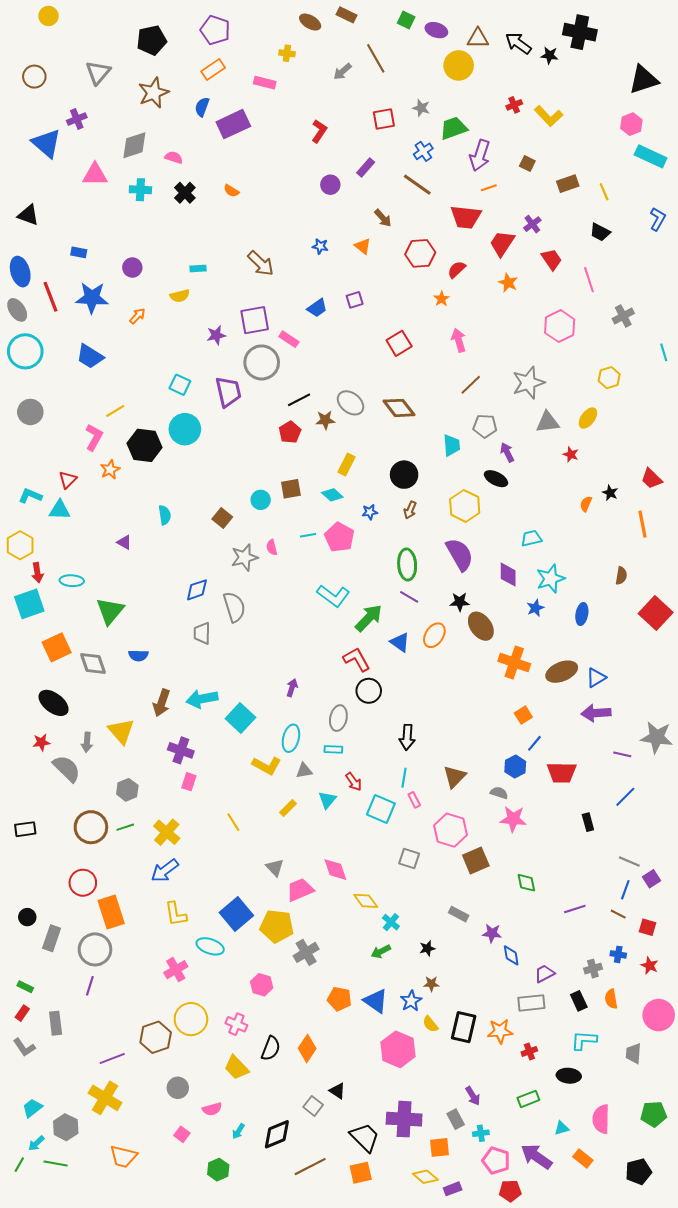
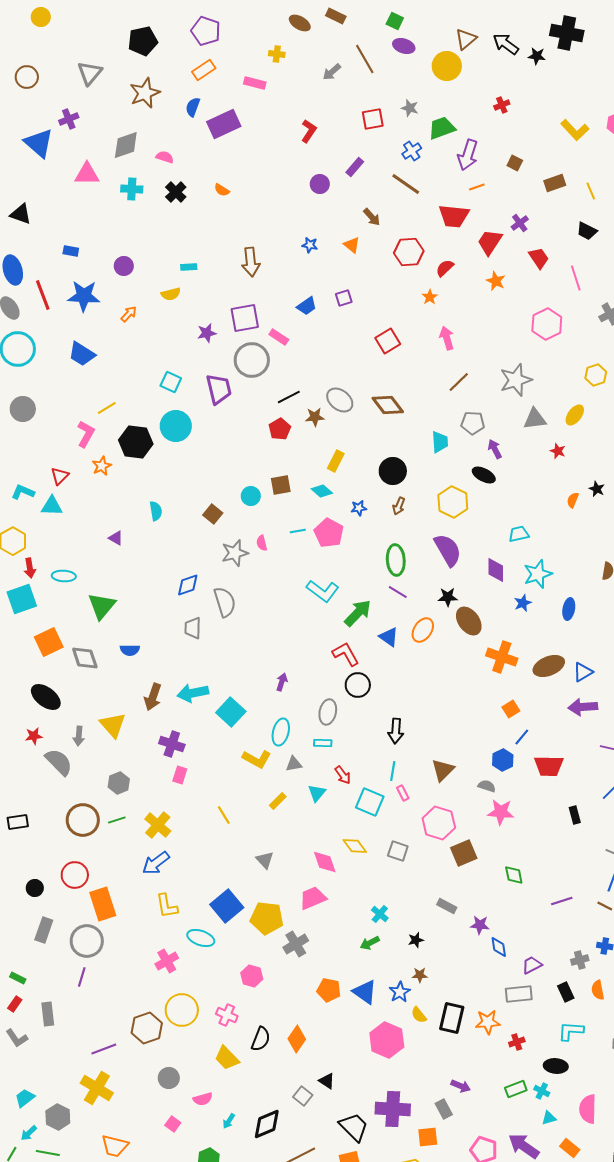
purple ellipse: (436, 30) -> (404, 46), moved
brown triangle: (478, 38) -> (466, 39), turned -40
yellow L-shape: (549, 116) -> (575, 130), moved
brown arrow: (261, 263) -> (251, 262), turned 40
pink trapezoid: (300, 890) -> (313, 898), moved
yellow diamond: (366, 901) -> (355, 846), moved
black circle: (27, 917) -> (35, 888), moved
purple arrow: (473, 1096) -> (461, 1086), turned -36
cyan cross: (481, 1133) -> (542, 1091), moved, turned 35

